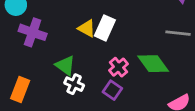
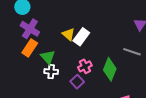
green diamond: (153, 64) -> (110, 69), turned 45
white cross: (74, 84) -> (51, 72), turned -32
orange rectangle: (20, 90) -> (30, 48), moved

